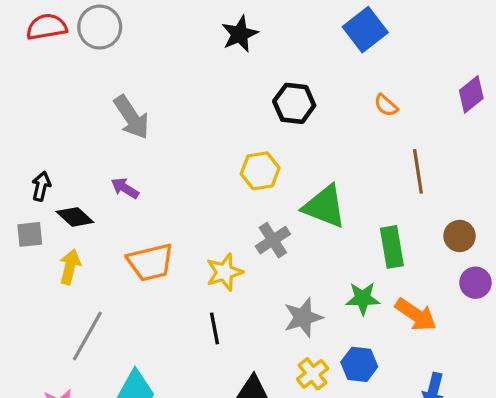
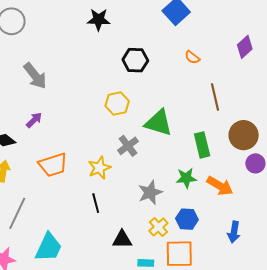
black star: (240, 34) -> (99, 20), turned 30
purple arrow: (125, 188) -> (34, 120), turned 108
brown circle: (460, 236) -> (244, 135), size x1.5

